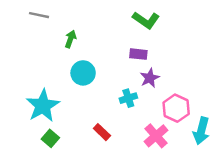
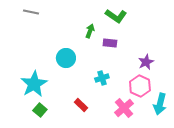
green arrow: (70, 39) -> (90, 31), moved
purple star: (150, 78) -> (146, 62), moved

